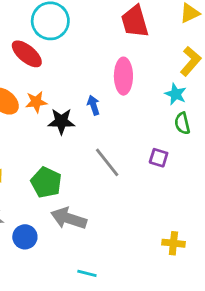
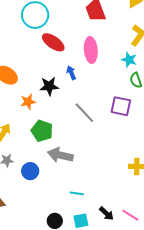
red ellipse: (27, 54) -> (53, 42), moved
orange star: (36, 102) -> (28, 102), moved
purple square: (159, 158) -> (121, 106), size x1.5

